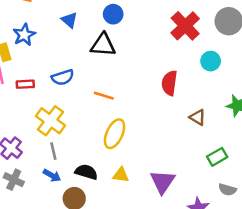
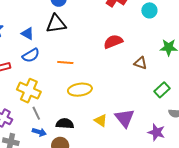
blue triangle: (69, 20) -> (28, 34), moved
cyan circle: (211, 61) -> (149, 10), moved
red semicircle: (169, 83) -> (113, 42), turned 72
yellow ellipse: (115, 134) -> (80, 90), turned 70
yellow triangle: (121, 175) -> (101, 120), moved, turned 40

